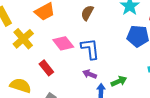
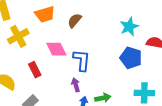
brown semicircle: (87, 13) -> (75, 21), moved
purple arrow: (90, 74) -> (76, 85), turned 40

